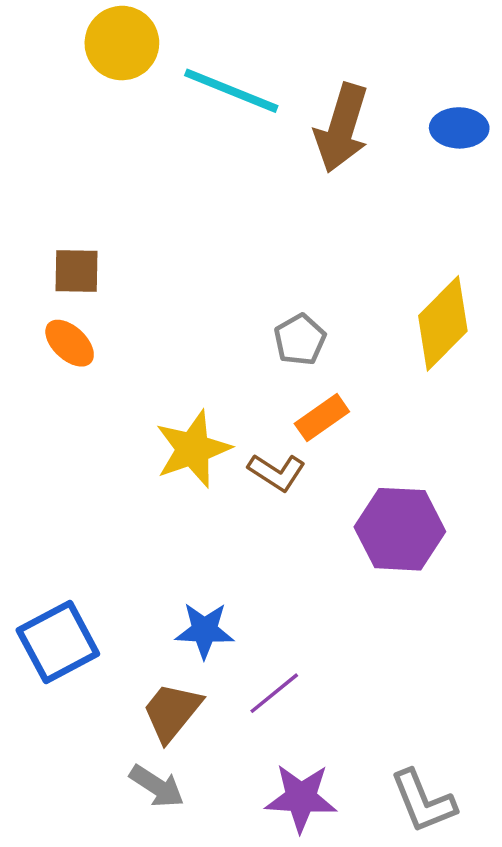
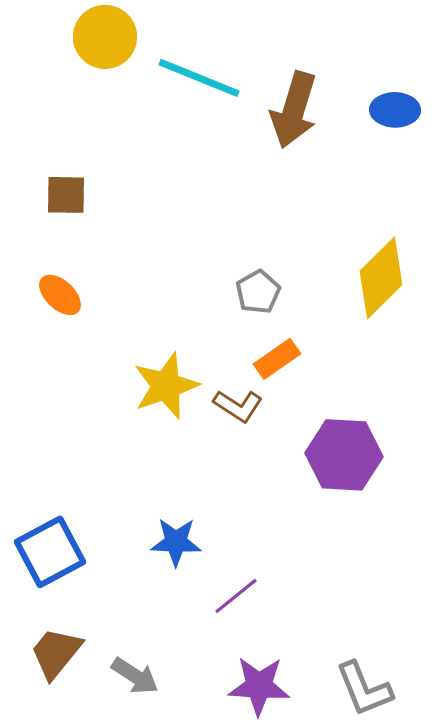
brown square: (77, 271) -> (66, 195), moved
brown trapezoid: (172, 712) -> (56, 653), moved

